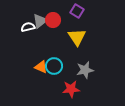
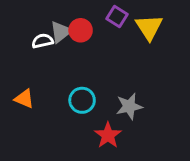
yellow triangle: (77, 37) -> (149, 27), moved
orange triangle: (41, 67) -> (24, 99), moved
red star: (71, 89) -> (108, 135), turned -30

